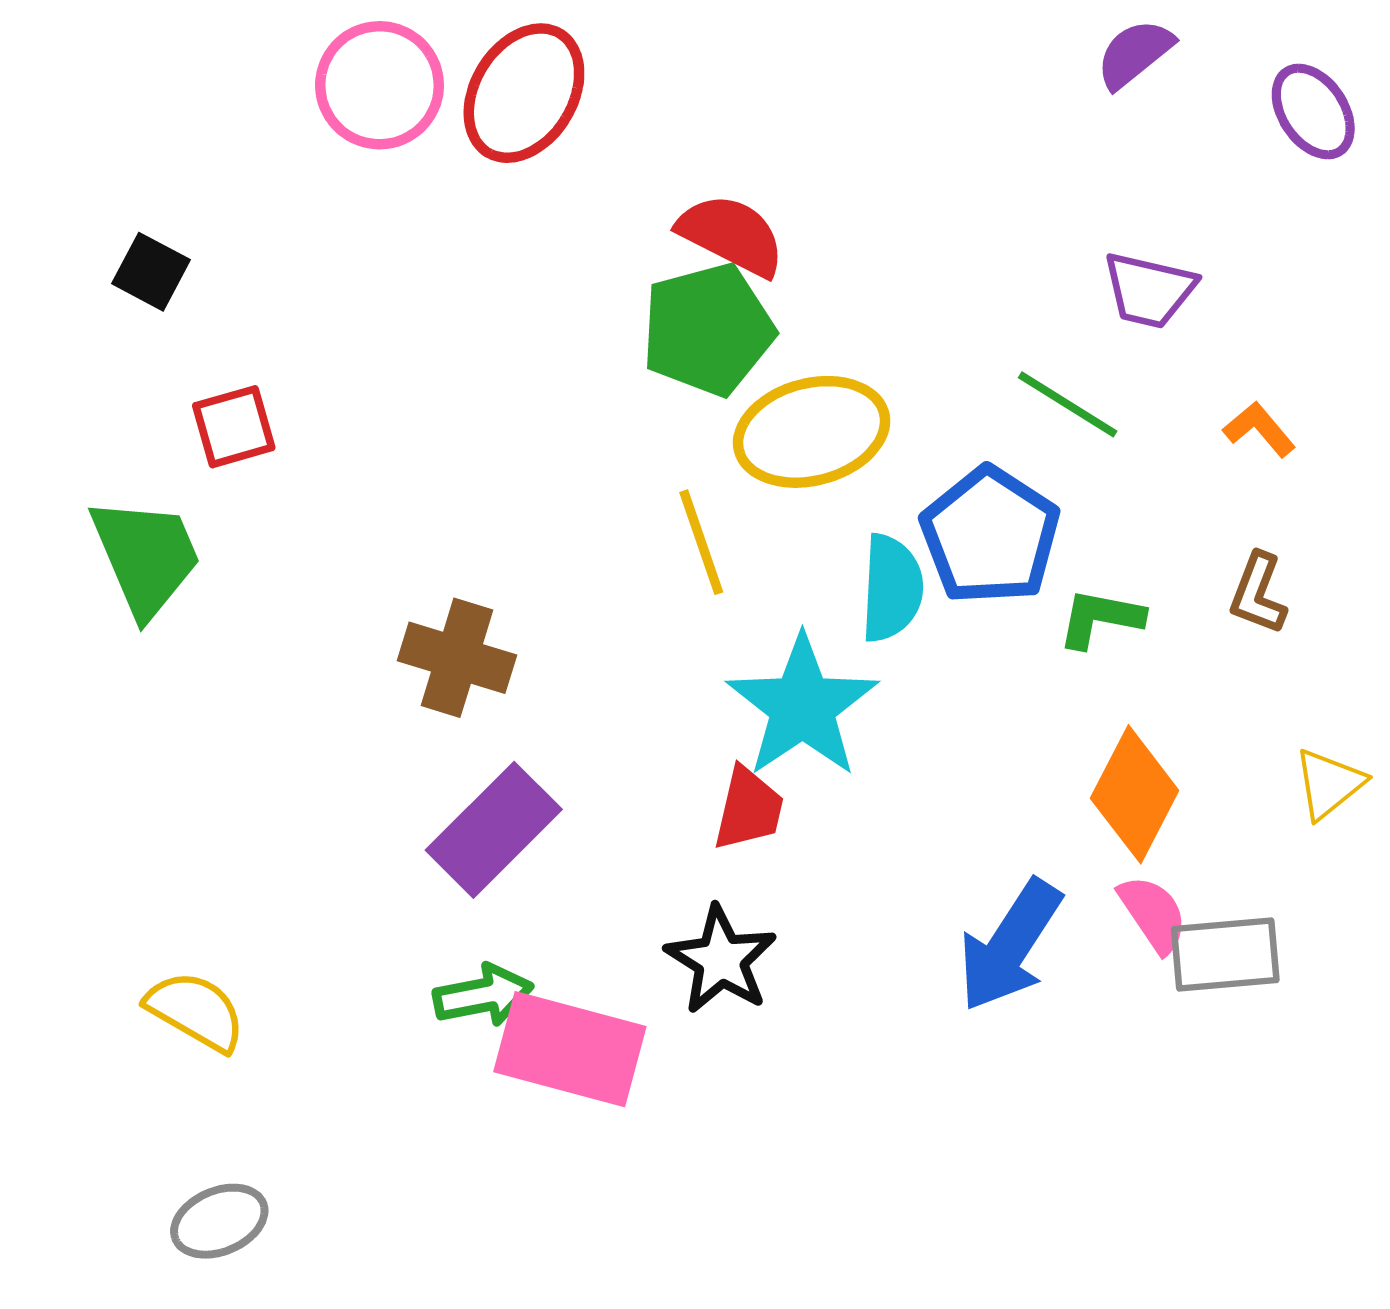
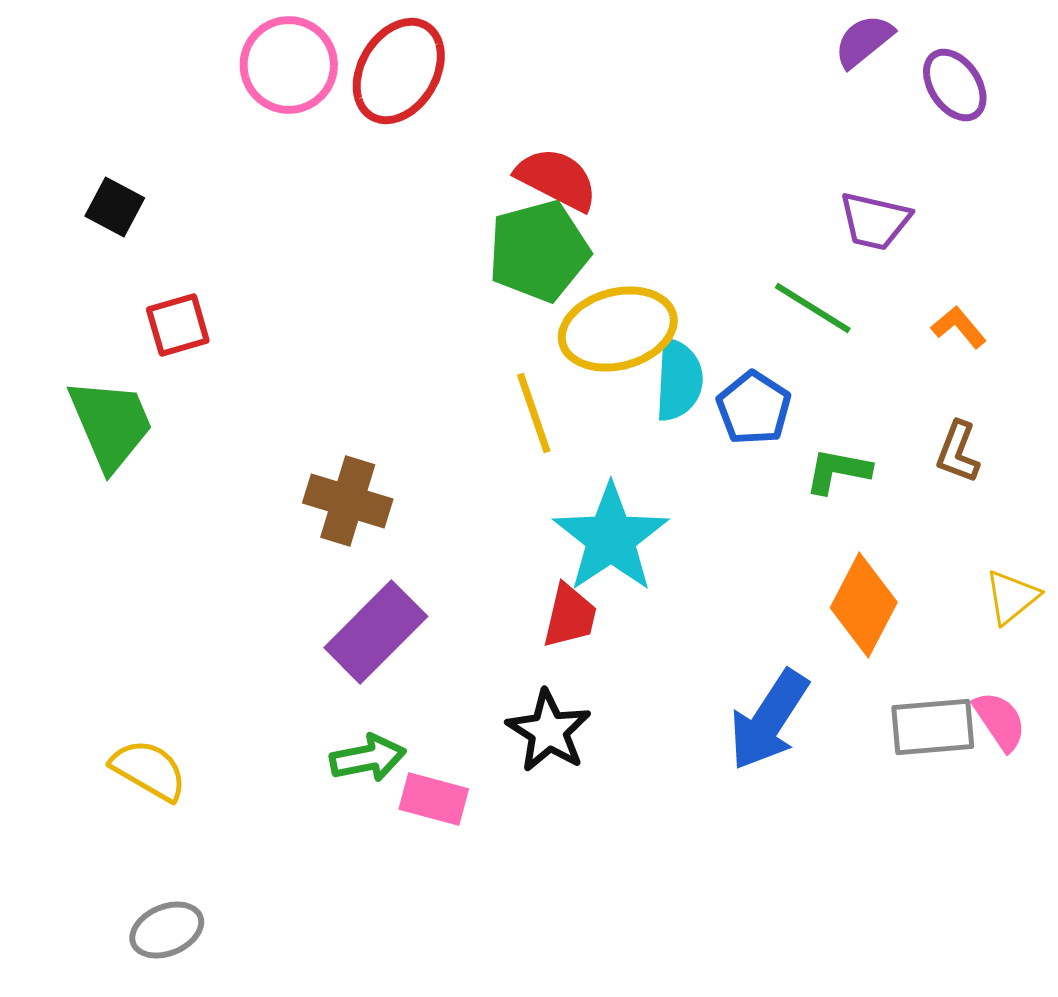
purple ellipse: (1313, 111) -> (955, 85), moved
blue pentagon: (990, 536) -> (754, 408), size x0.7
cyan semicircle: (892, 588) -> (679, 380), moved
pink semicircle: (1153, 914) -> (1000, 721), moved
pink rectangle: (570, 1049) -> (434, 799), size x0.6

